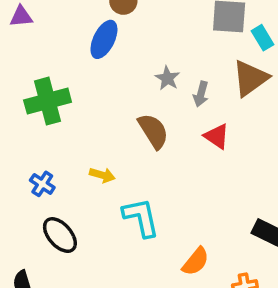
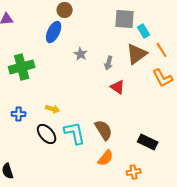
gray star: (167, 78) -> (81, 54), moved
brown semicircle: (153, 131) -> (104, 130), moved
blue cross: (42, 184) -> (19, 114), turned -32
black ellipse: (60, 235) -> (47, 134), moved

